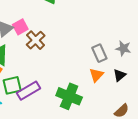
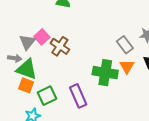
purple rectangle: (29, 91) -> (78, 96), moved, turned -70
green cross: (69, 96) -> (105, 73), moved

